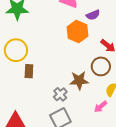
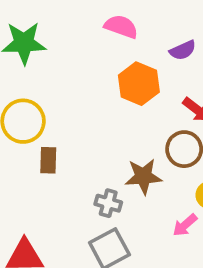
purple semicircle: (93, 15) -> (183, 50), moved
gray cross: (60, 94) -> (108, 203), turned -32

